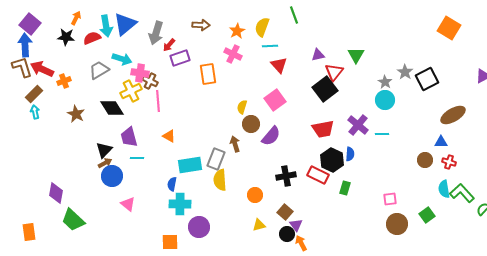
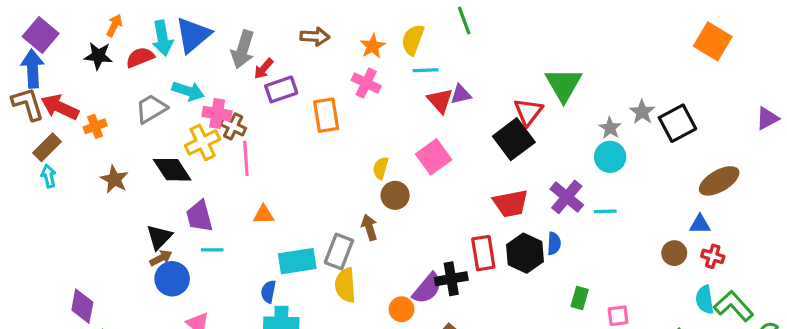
purple triangle: (318, 55) -> (461, 94), moved
green triangle: (356, 55) -> (564, 85), size x1.4
orange triangle: (169, 136) -> (264, 215), turned -32
purple semicircle: (271, 136) -> (427, 288), moved
red rectangle: (318, 175) -> (483, 253), moved, turned 55
green rectangle: (345, 188) -> (580, 298), moved

